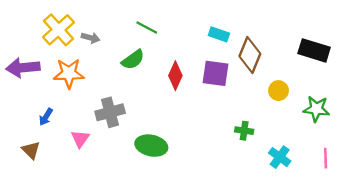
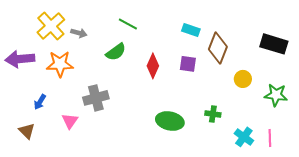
purple square: (215, 73) -> (188, 64), size x0.7
green ellipse: (151, 146) -> (170, 121), moved
pink line: (326, 158) -> (270, 138), moved

